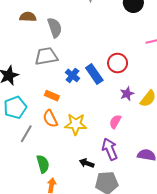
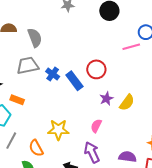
blue cross: (72, 75) -> (53, 74), moved
orange rectangle: (52, 96) -> (17, 100), moved
orange semicircle: (50, 119) -> (36, 148), moved

